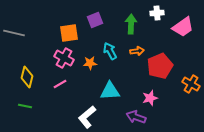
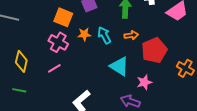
orange square: (69, 33) -> (63, 17), turned 30
orange star: (90, 63) -> (84, 34), moved
cyan triangle: (110, 91) -> (119, 66), moved, turned 35

